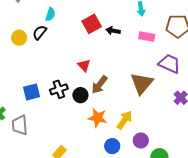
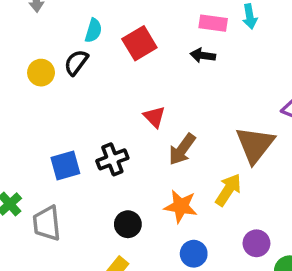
red square: (92, 24) -> (139, 43), moved
pink rectangle: (147, 37) -> (213, 23), moved
black circle: (80, 95) -> (128, 224), moved
yellow arrow: (124, 120) -> (228, 190), moved
blue circle: (112, 146) -> (194, 254), moved

